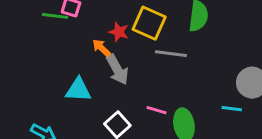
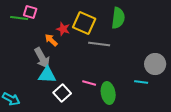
gray arrow: (117, 70) -> (42, 58), moved
cyan triangle: (78, 90) -> (47, 75), moved

